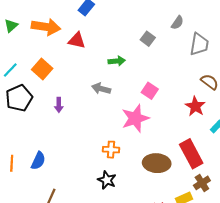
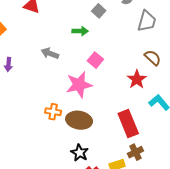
green arrow: (117, 61) -> (80, 31), moved
brown ellipse: (157, 163) -> (79, 120), moved
black star: (107, 180) -> (80, 153), moved

